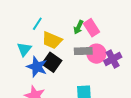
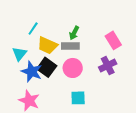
pink rectangle: (91, 28) -> (113, 40), moved
gray rectangle: (83, 51) -> (70, 46), moved
pink circle: (96, 54) -> (73, 68), moved

